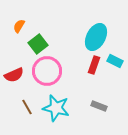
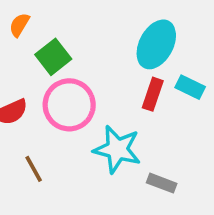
gray rectangle: (99, 106) -> (162, 183), moved
cyan star: (56, 108) -> (117, 149), moved

